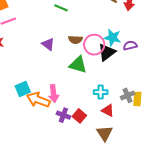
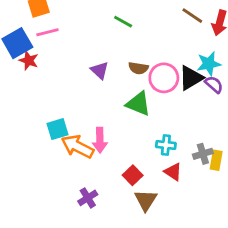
cyan star: (113, 38) -> (209, 64), moved, turned -30
purple semicircle: (130, 46) -> (214, 84), turned 48
black triangle: (107, 52) -> (191, 78), moved
purple cross: (63, 115) -> (88, 198), moved, turned 32
brown triangle: (105, 133) -> (146, 200), moved

